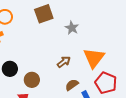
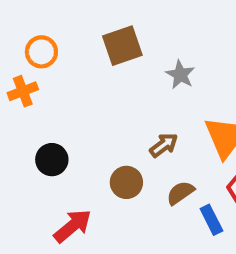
brown circle: (32, 80) -> (126, 182), moved

